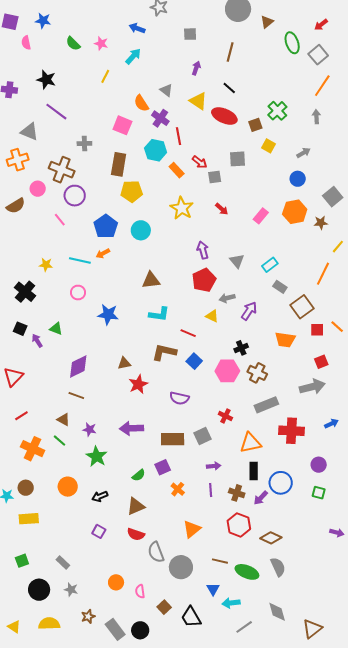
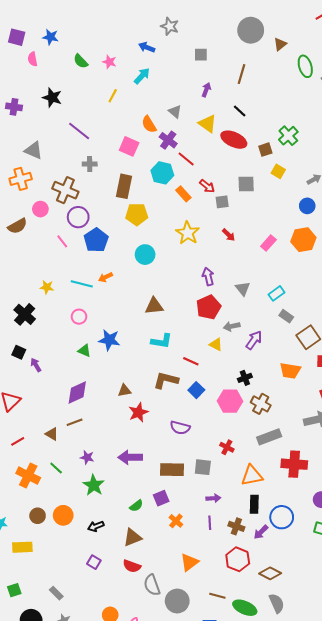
purple line: (56, 112) -> (79, 131), moved
red line: (178, 136) -> (186, 159), turned -42
blue pentagon: (106, 226) -> (96, 240), moved
green triangle: (56, 329) -> (84, 351), moved
brown line: (76, 396) -> (75, 422), turned -42
brown triangle: (63, 420) -> (52, 434), moved
gray square: (203, 436) -> (203, 467), turned 30
brown circle: (26, 488) -> (38, 516), moved

